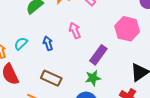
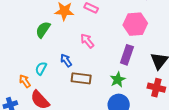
purple rectangle: (98, 55) -> (127, 55), moved
brown rectangle: (51, 78) -> (81, 78), moved

